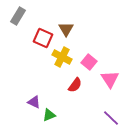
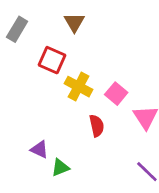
brown triangle: (66, 29) -> (74, 22), moved
red semicircle: (75, 85) -> (97, 126), turned -49

